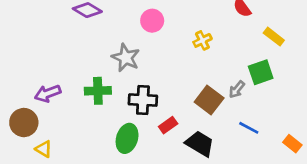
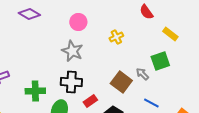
gray star: (126, 58) -> (72, 51), moved
gray arrow: (237, 89) -> (142, 74), turned 96
green cross: (98, 91) -> (35, 91), moved

